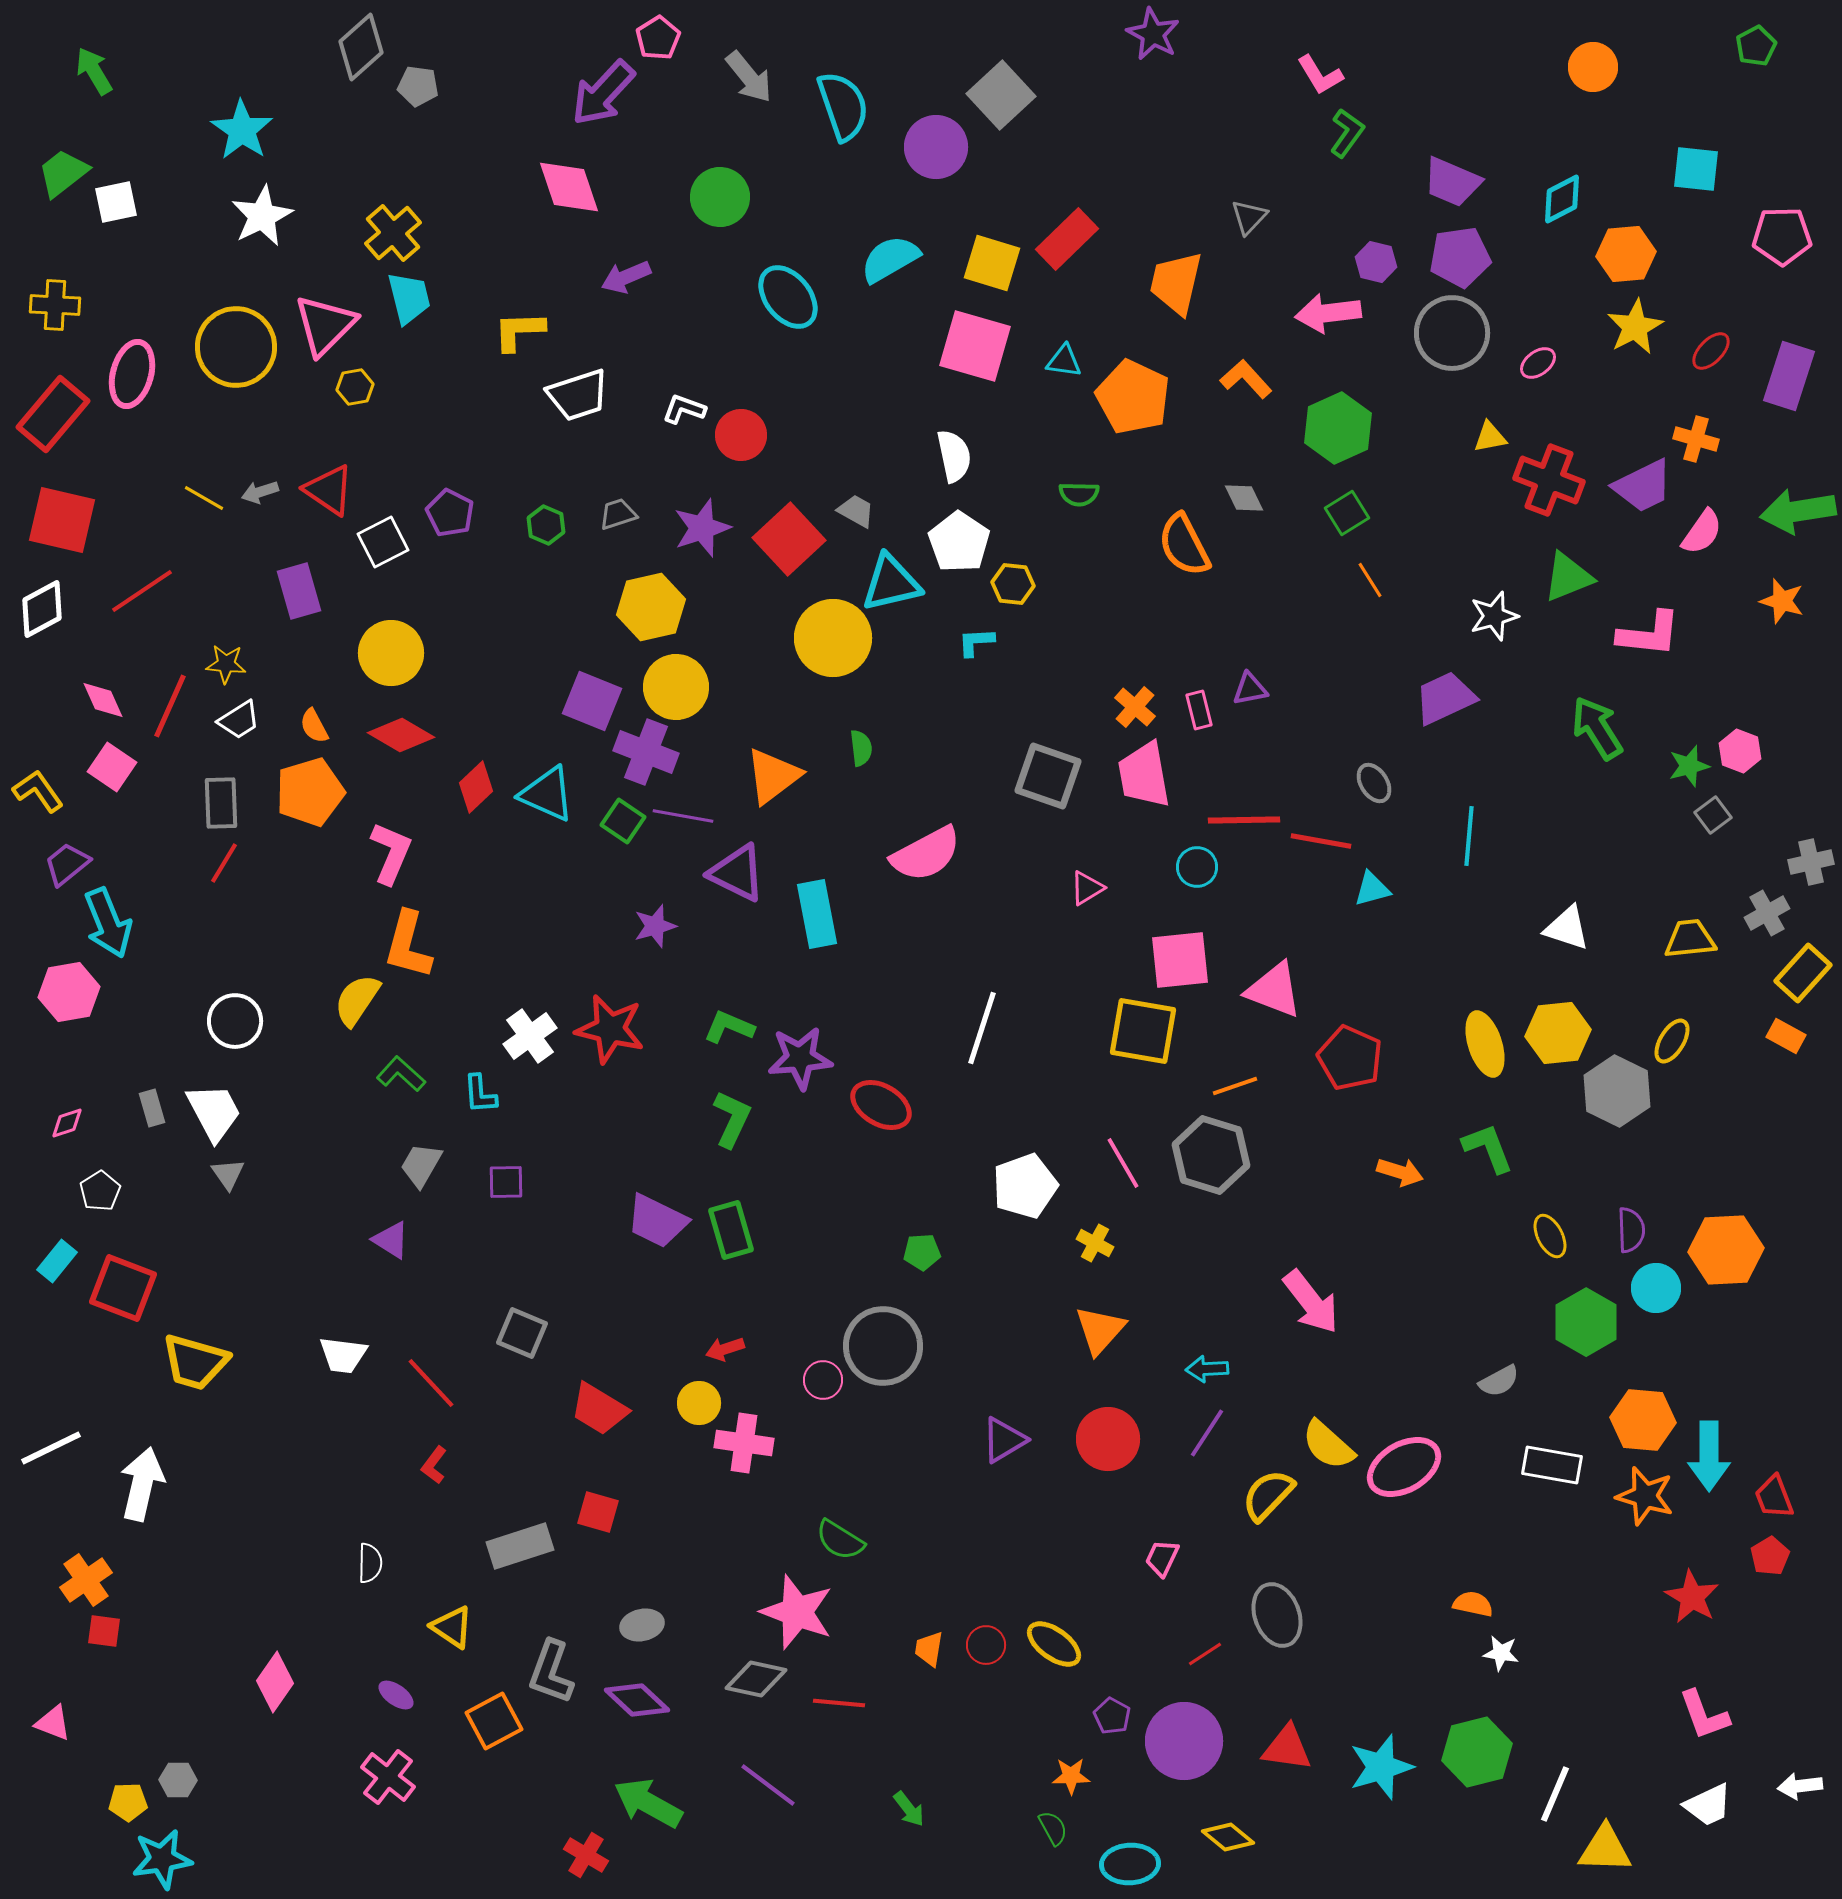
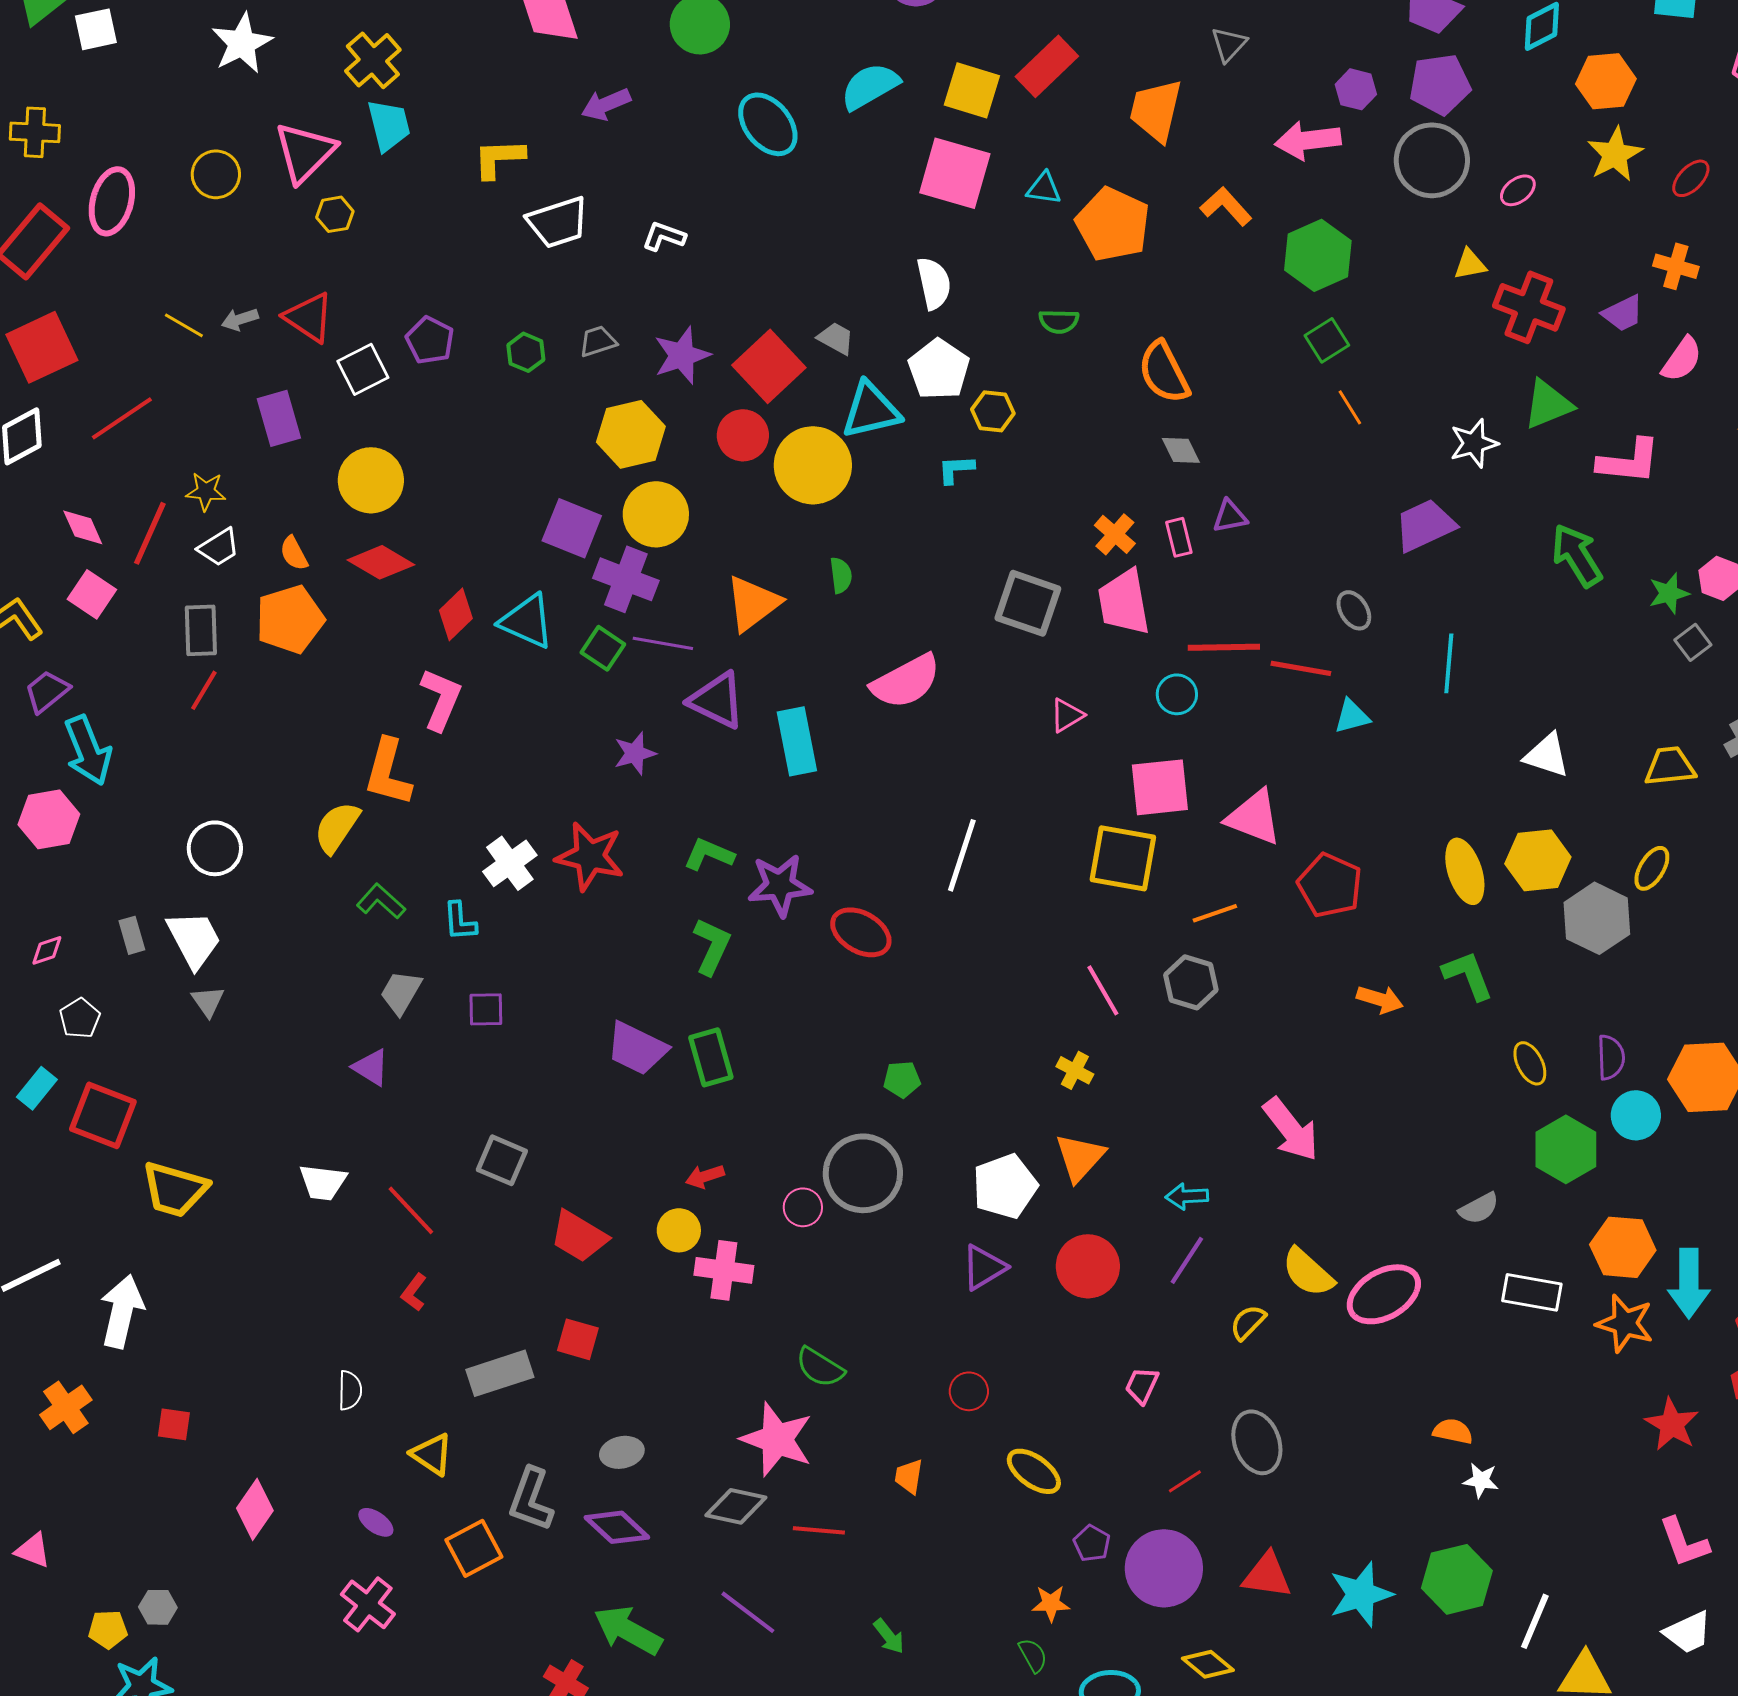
yellow circle: (236, 347) -> (216, 174), size x0.6
red circle: (741, 435) -> (743, 435), moved
purple trapezoid: (1643, 486) -> (1623, 313), size x0.7
gray diamond: (1244, 498) -> (1181, 450), moved
red square: (62, 520) -> (42, 347), turned -38
pink L-shape: (391, 853) -> (441, 699), moved
gray hexagon: (1211, 1155) -> (1191, 982), size x0.7
white pentagon: (1025, 1186) -> (1005, 1186), moved
yellow semicircle: (1268, 1495) -> (1248, 1322), size x0.7
red square: (104, 1631) -> (174, 1424), moved
red circle: (986, 1645) -> (969, 1391), moved

